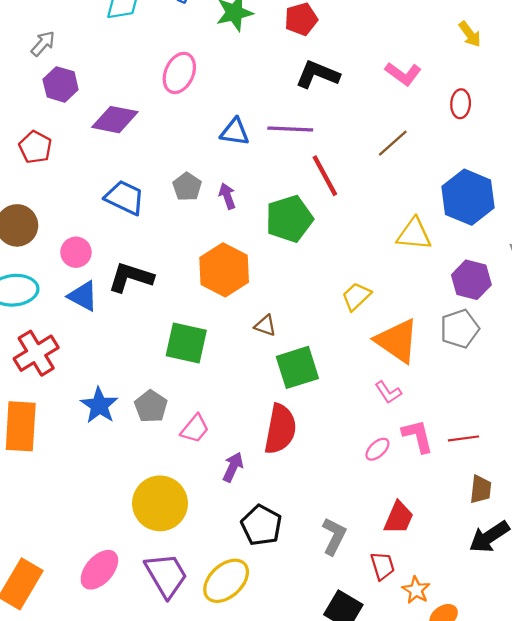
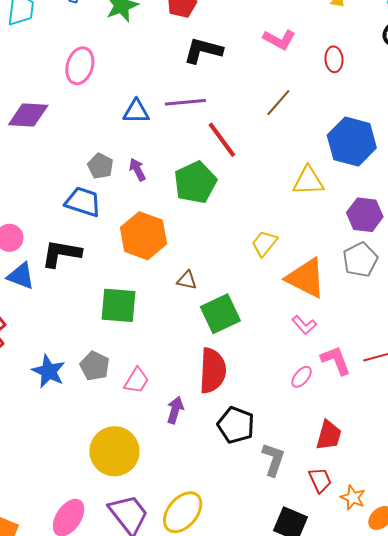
blue trapezoid: (125, 198) -> (83, 202), moved
black pentagon: (261, 525) -> (236, 425), moved

